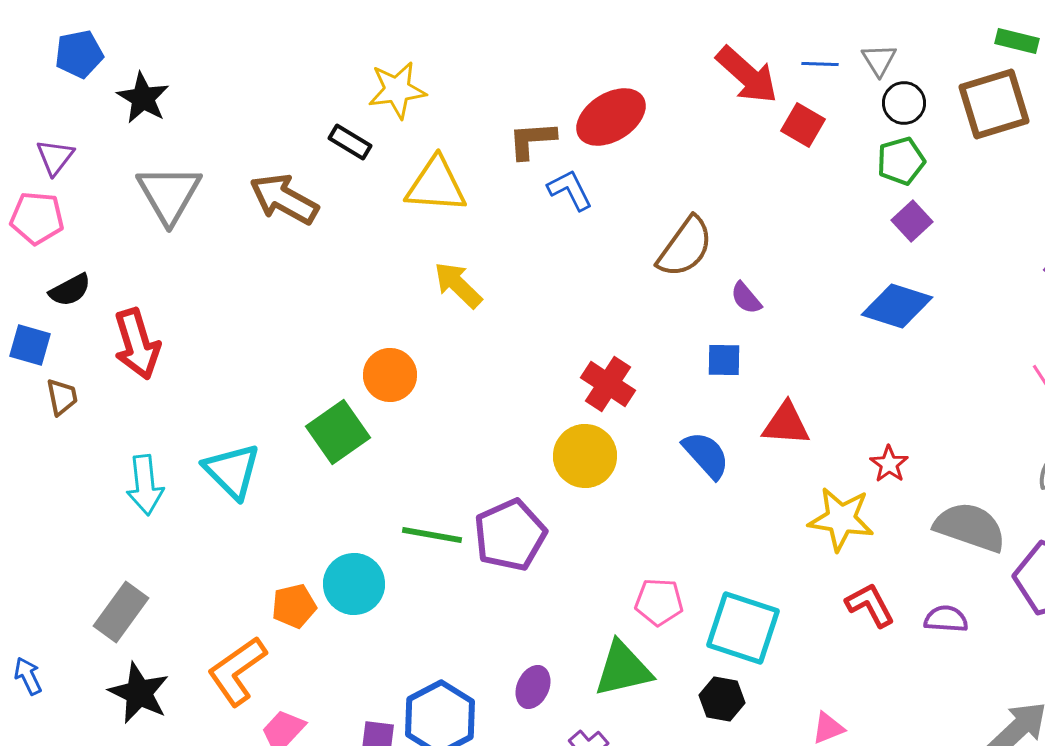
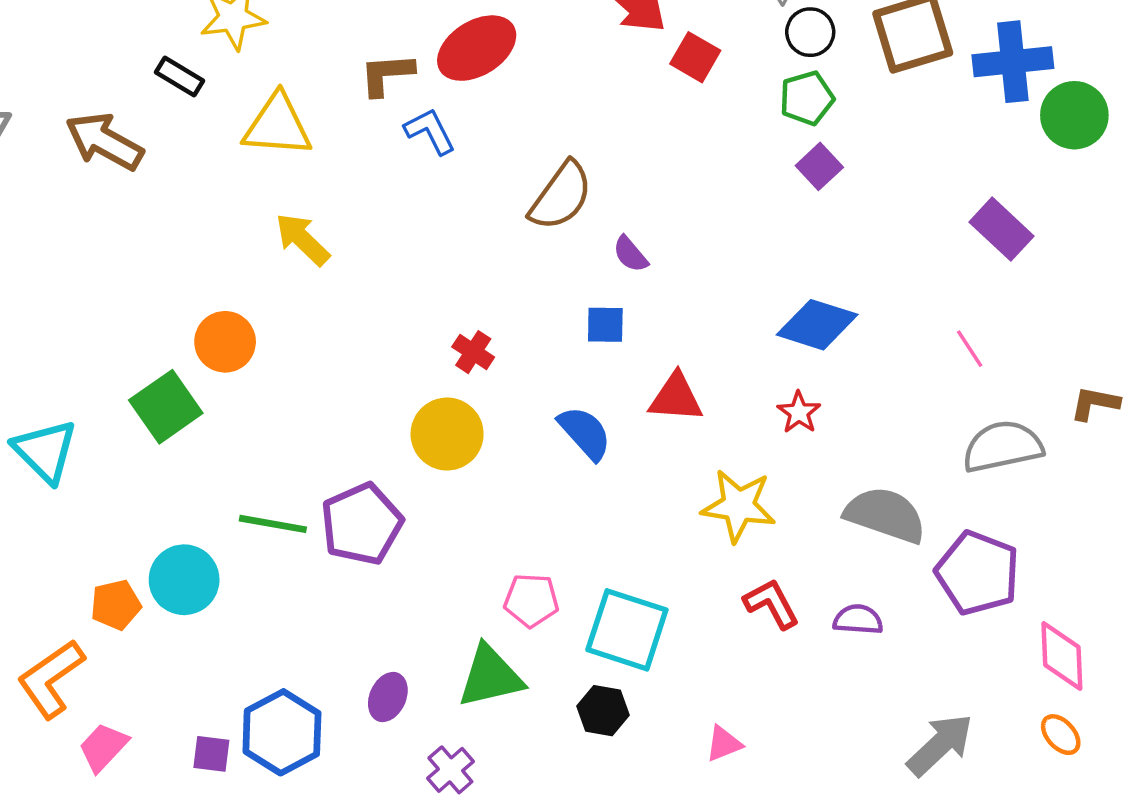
blue diamond: (897, 306) -> (817, 325), moved
red cross: (608, 384) -> (473, 352), size x0.7
red star: (889, 464) -> (799, 412), moved

